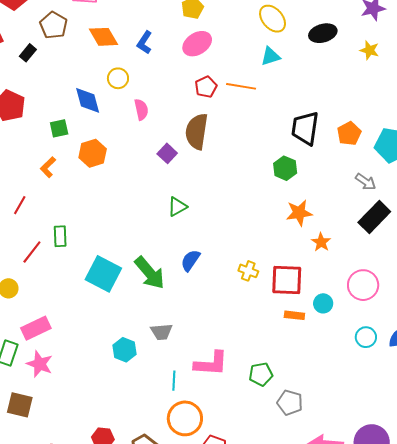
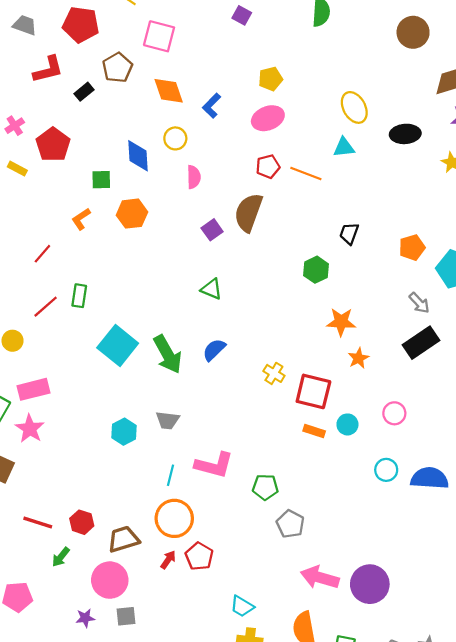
black trapezoid: (305, 128) -> (349, 233), moved, size x0.6
green hexagon: (285, 168) -> (316, 270), moved
green triangle: (177, 207) -> (211, 289), turned 40
pink circle: (363, 285) -> (394, 413), size x0.7

